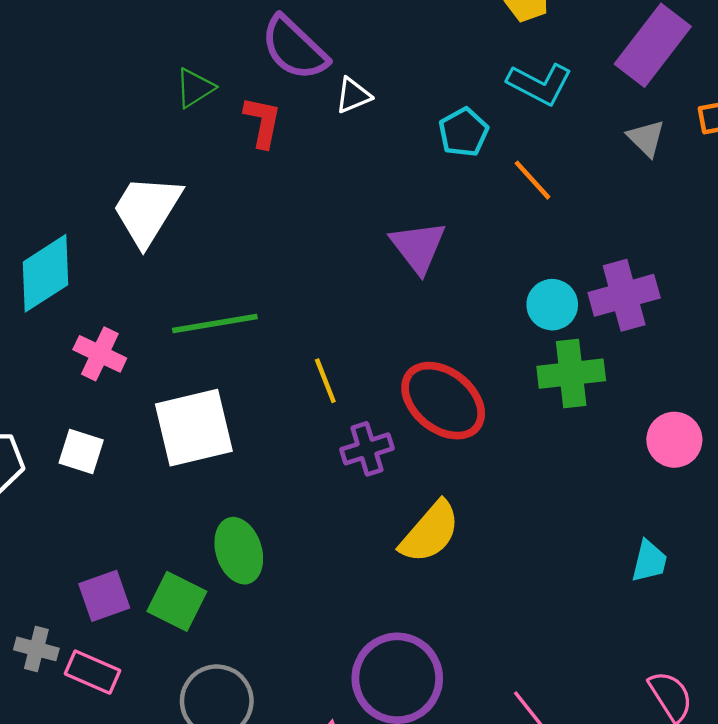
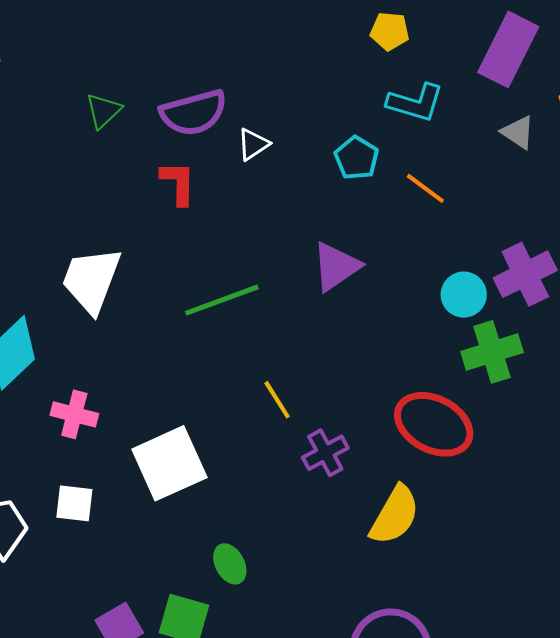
purple semicircle: (294, 48) -> (194, 113), turned -48
green triangle: (195, 88) -> (103, 111), moved
purple triangle: (418, 247) -> (336, 266), turned 44
green line: (215, 323) -> (222, 300), moved
red ellipse: (443, 401) -> (434, 424), moved
green ellipse: (239, 551) -> (230, 564), size x0.7

